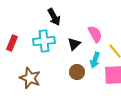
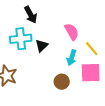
black triangle: (74, 44) -> (42, 46), moved
brown circle: (77, 72) -> (62, 82), moved

